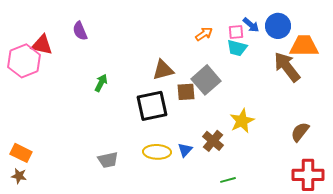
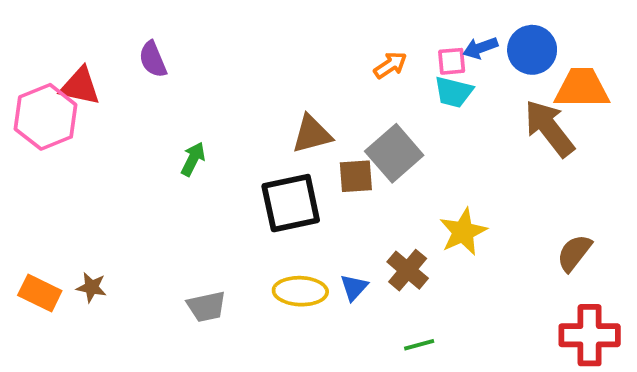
blue arrow: (251, 25) -> (480, 48), turned 120
brown star: (19, 176) -> (92, 287), moved
green line: (228, 180) -> (419, 345), moved

